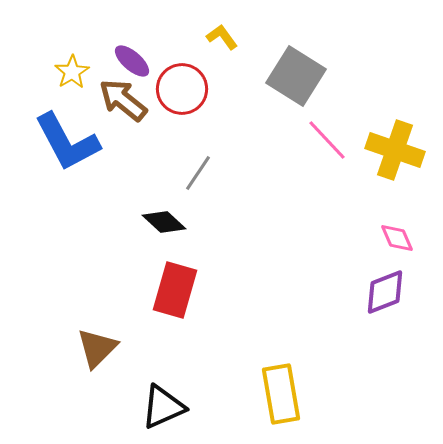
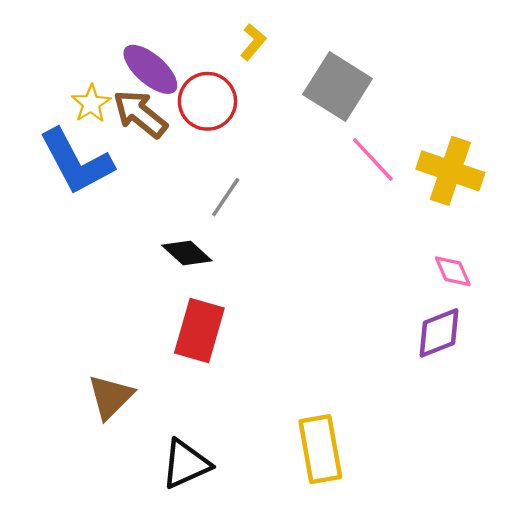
yellow L-shape: (222, 37) -> (253, 42), turned 76
purple ellipse: (132, 61) -> (150, 69), size x1.4
yellow star: (72, 72) -> (91, 104), moved

